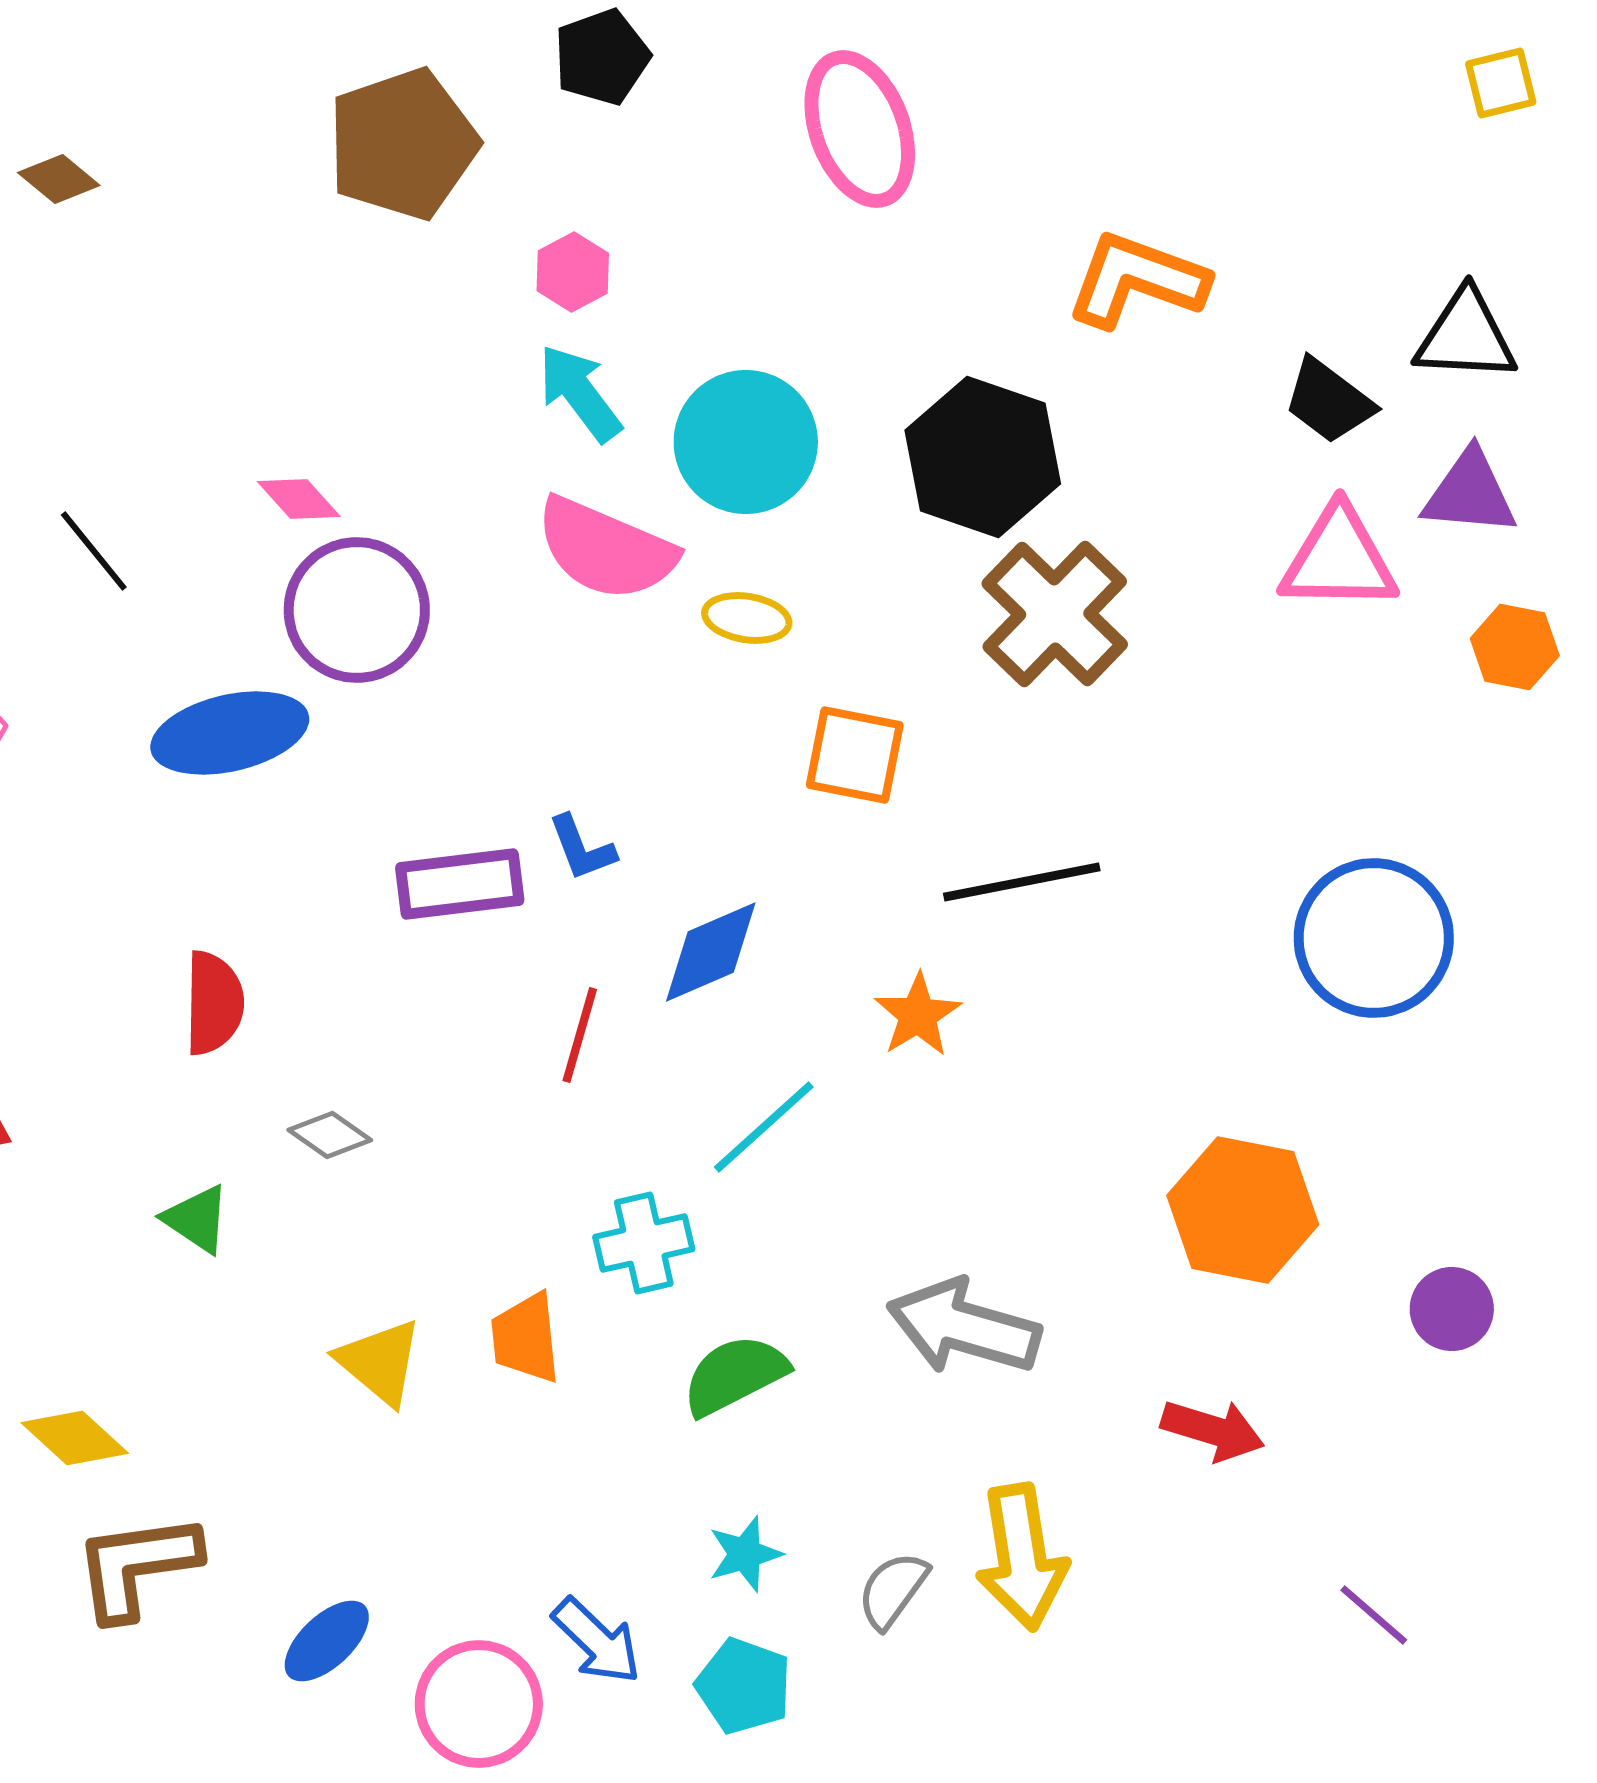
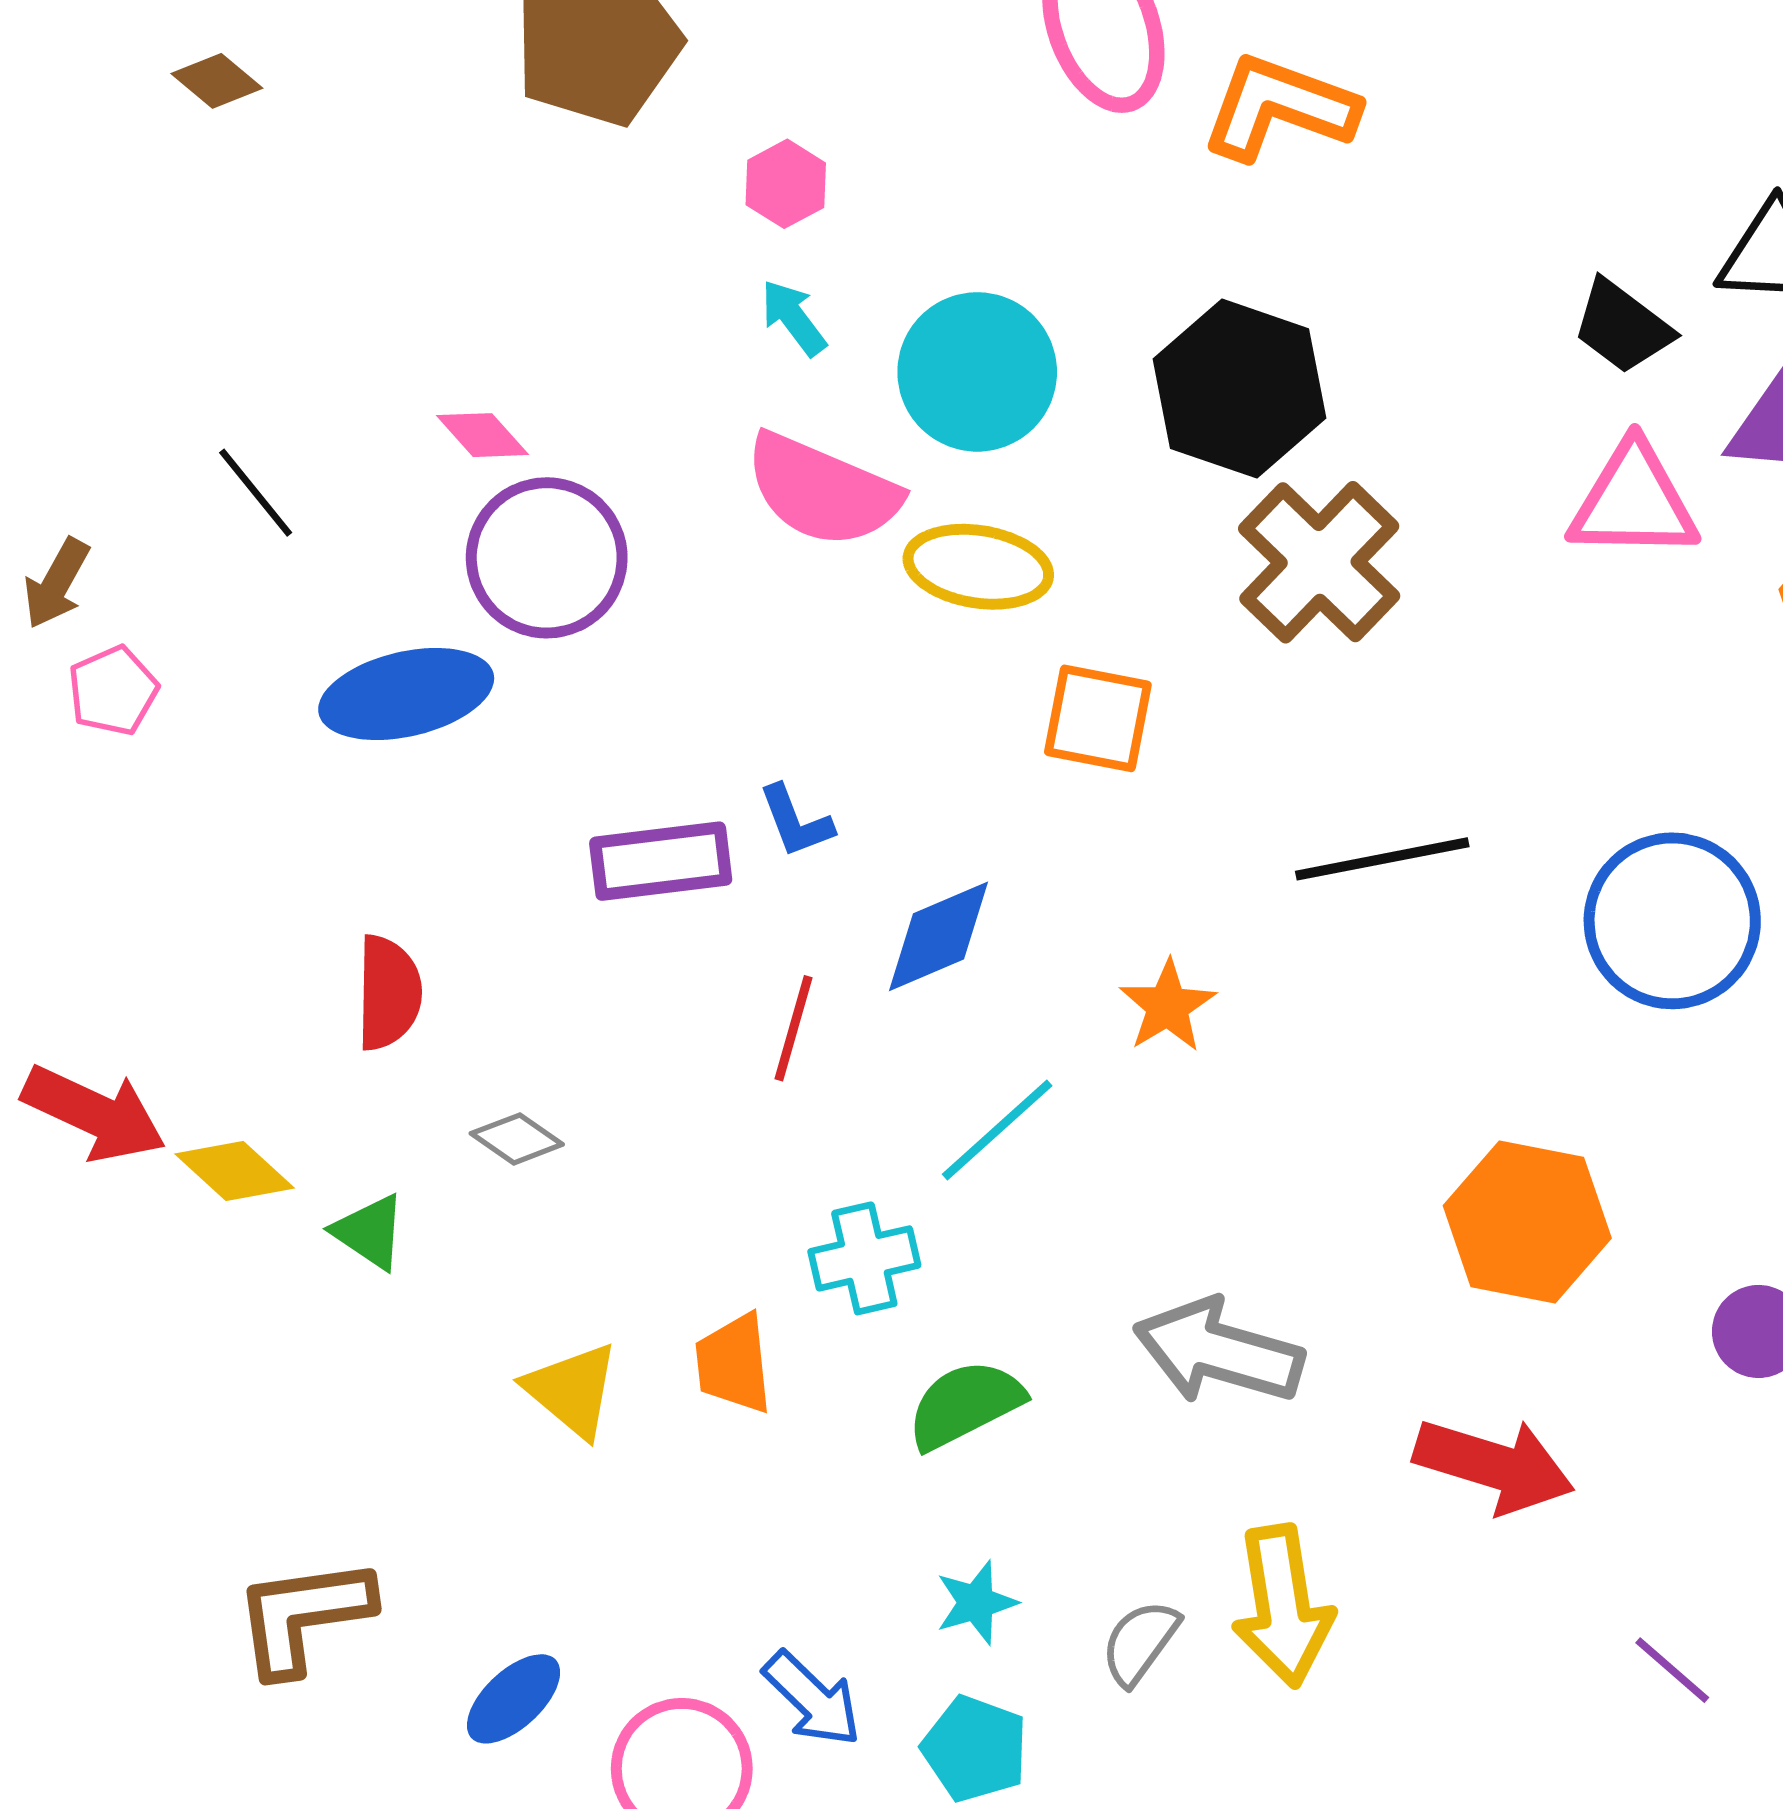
orange L-shape: (1137, 280) -> (1279, 107), moved
cyan arrow: (580, 393) -> (794, 318), size x0.7
yellow ellipse: (747, 618) -> (978, 567), size x1.5
black line: (1022, 882) -> (1382, 859), moved
red arrow: (1213, 1430) -> (1494, 1465), size x1.4
yellow diamond: (75, 1438) -> (235, 1171), moved

